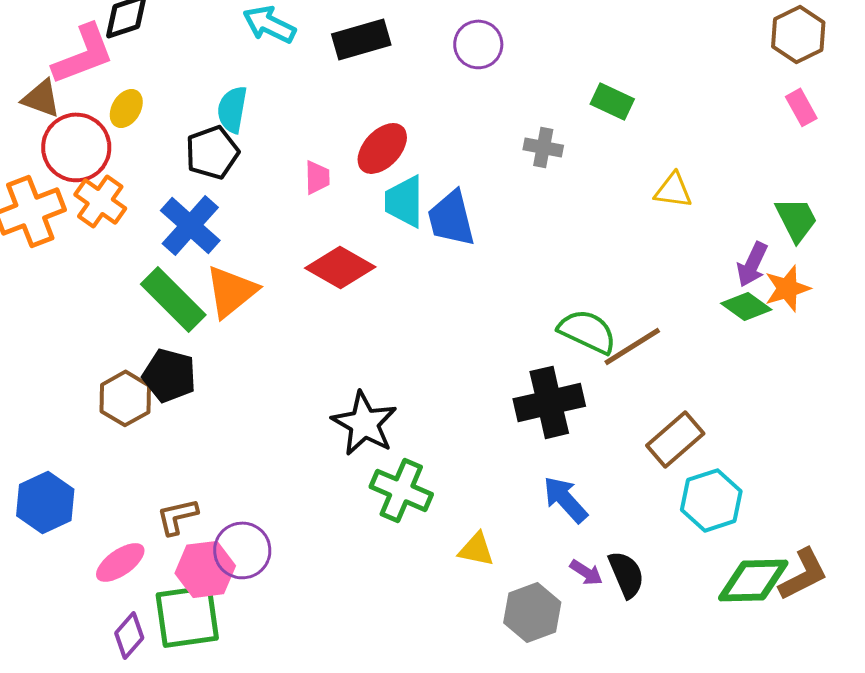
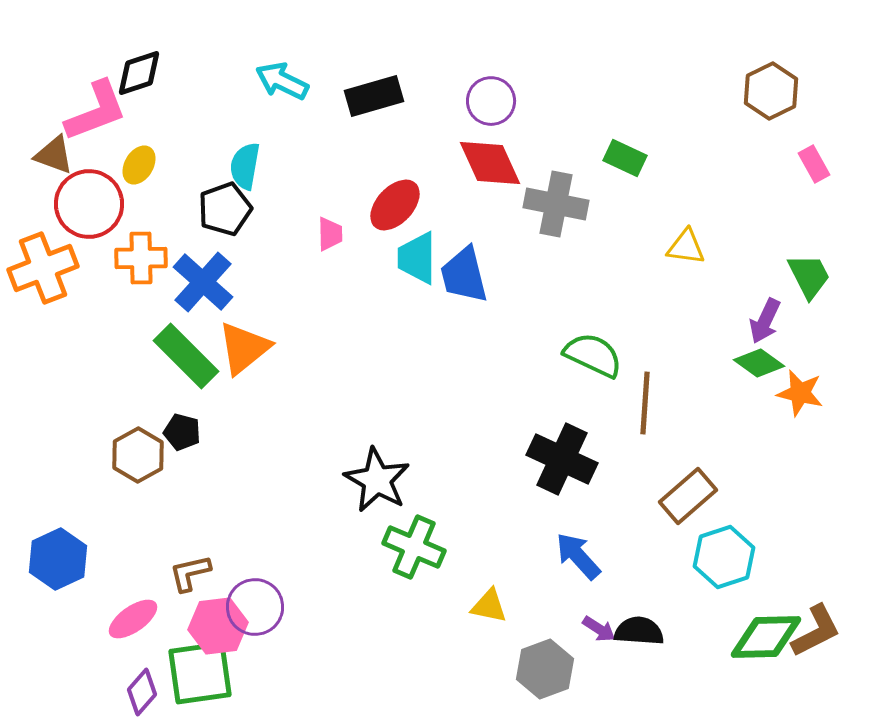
brown hexagon: (798, 34) -> (771, 91), moved
gray cross: (543, 147) -> (556, 204), size x1.6
orange cross: (100, 201) -> (141, 258), moved, turned -36
red diamond: (340, 267) -> (490, 163), moved, turned 36
orange star: (787, 288) -> (800, 393), moved, turned 30
green semicircle: (587, 331) -> (593, 355), moved
brown line: (632, 346) -> (645, 403), turned -54
black pentagon: (169, 375) -> (182, 432), size x0.7
black cross: (549, 402) -> (562, 459), turned 38
black semicircle: (626, 574) -> (639, 631), turned -63

